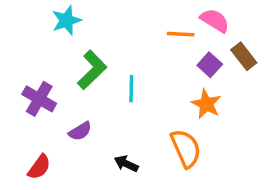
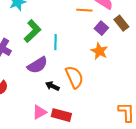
purple semicircle: (80, 131) -> (37, 65), moved, size x1.5
orange semicircle: (186, 148) -> (74, 77), moved

